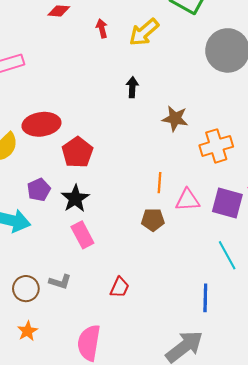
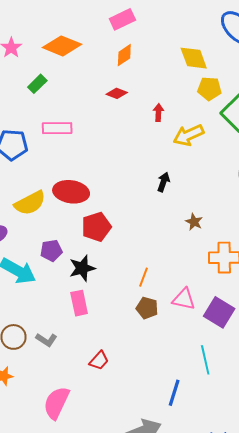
red arrow: (102, 28) -> (158, 113), moved
brown star: (175, 119) -> (194, 222), size x0.7
orange line: (159, 183) -> (144, 277), moved

